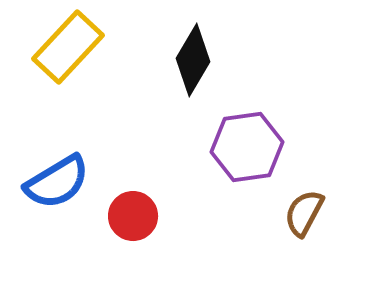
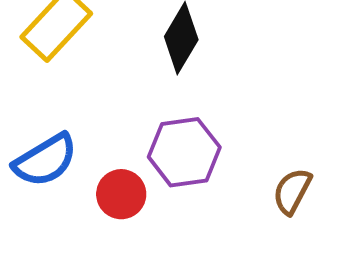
purple hexagon: (247, 147) -> (184, 152), moved

